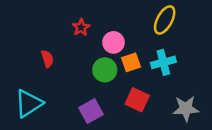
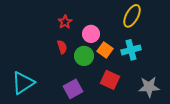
red semicircle: (47, 59) -> (62, 47), moved
orange square: (131, 62) -> (105, 50), turned -35

